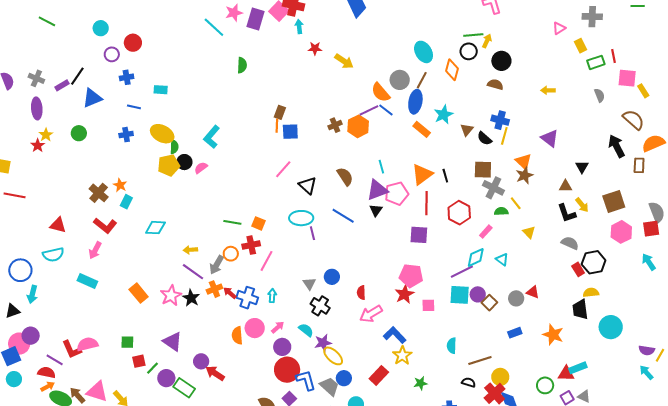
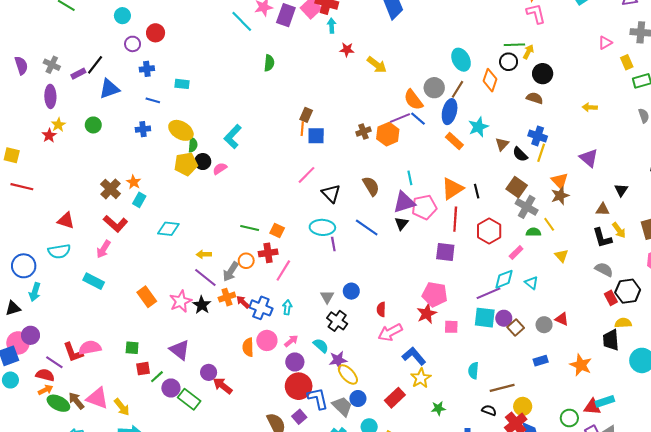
brown square: (483, 170) -> (517, 187), turned 30

